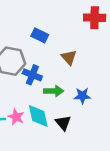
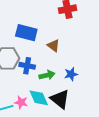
blue rectangle: (40, 35) -> (26, 33), size x1.5
black triangle: (63, 123) -> (60, 99), size x1.5

